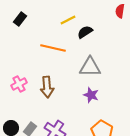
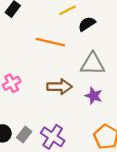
brown arrow: (47, 87) -> (59, 87), moved, turned -85

